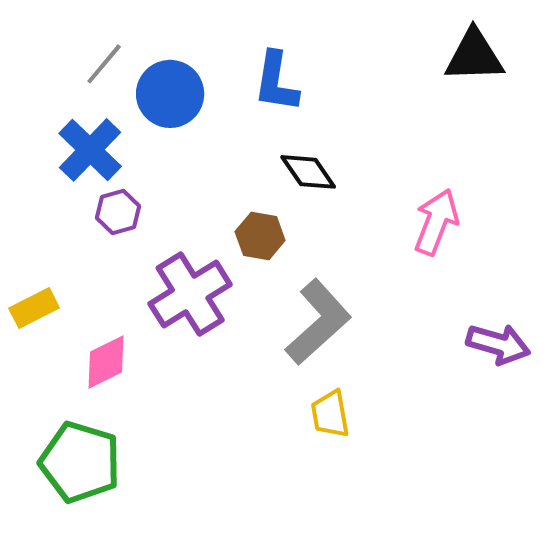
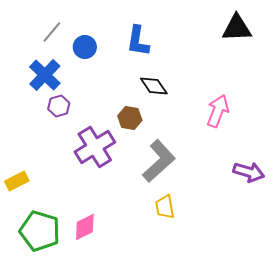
blue circle: (170, 94) -> (85, 47), size x0.7
yellow rectangle: (34, 308) -> (17, 181), moved
pink diamond: (106, 362) -> (85, 227), moved

